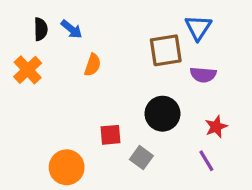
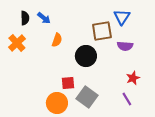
black circle: (162, 114) -> (86, 56), moved
gray square: (141, 158) -> (87, 97), size x1.5
orange circle: (67, 167) -> (57, 103), moved

